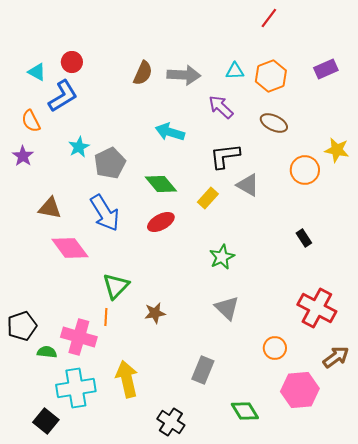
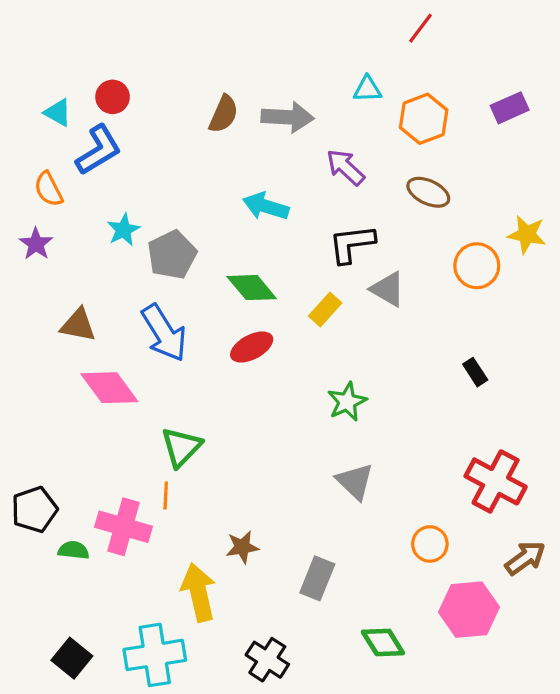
cyan triangle: (235, 71) -> (367, 89), moved
brown star: (155, 313) -> (242, 547), moved
cyan cross: (76, 388) -> (155, 655), moved

